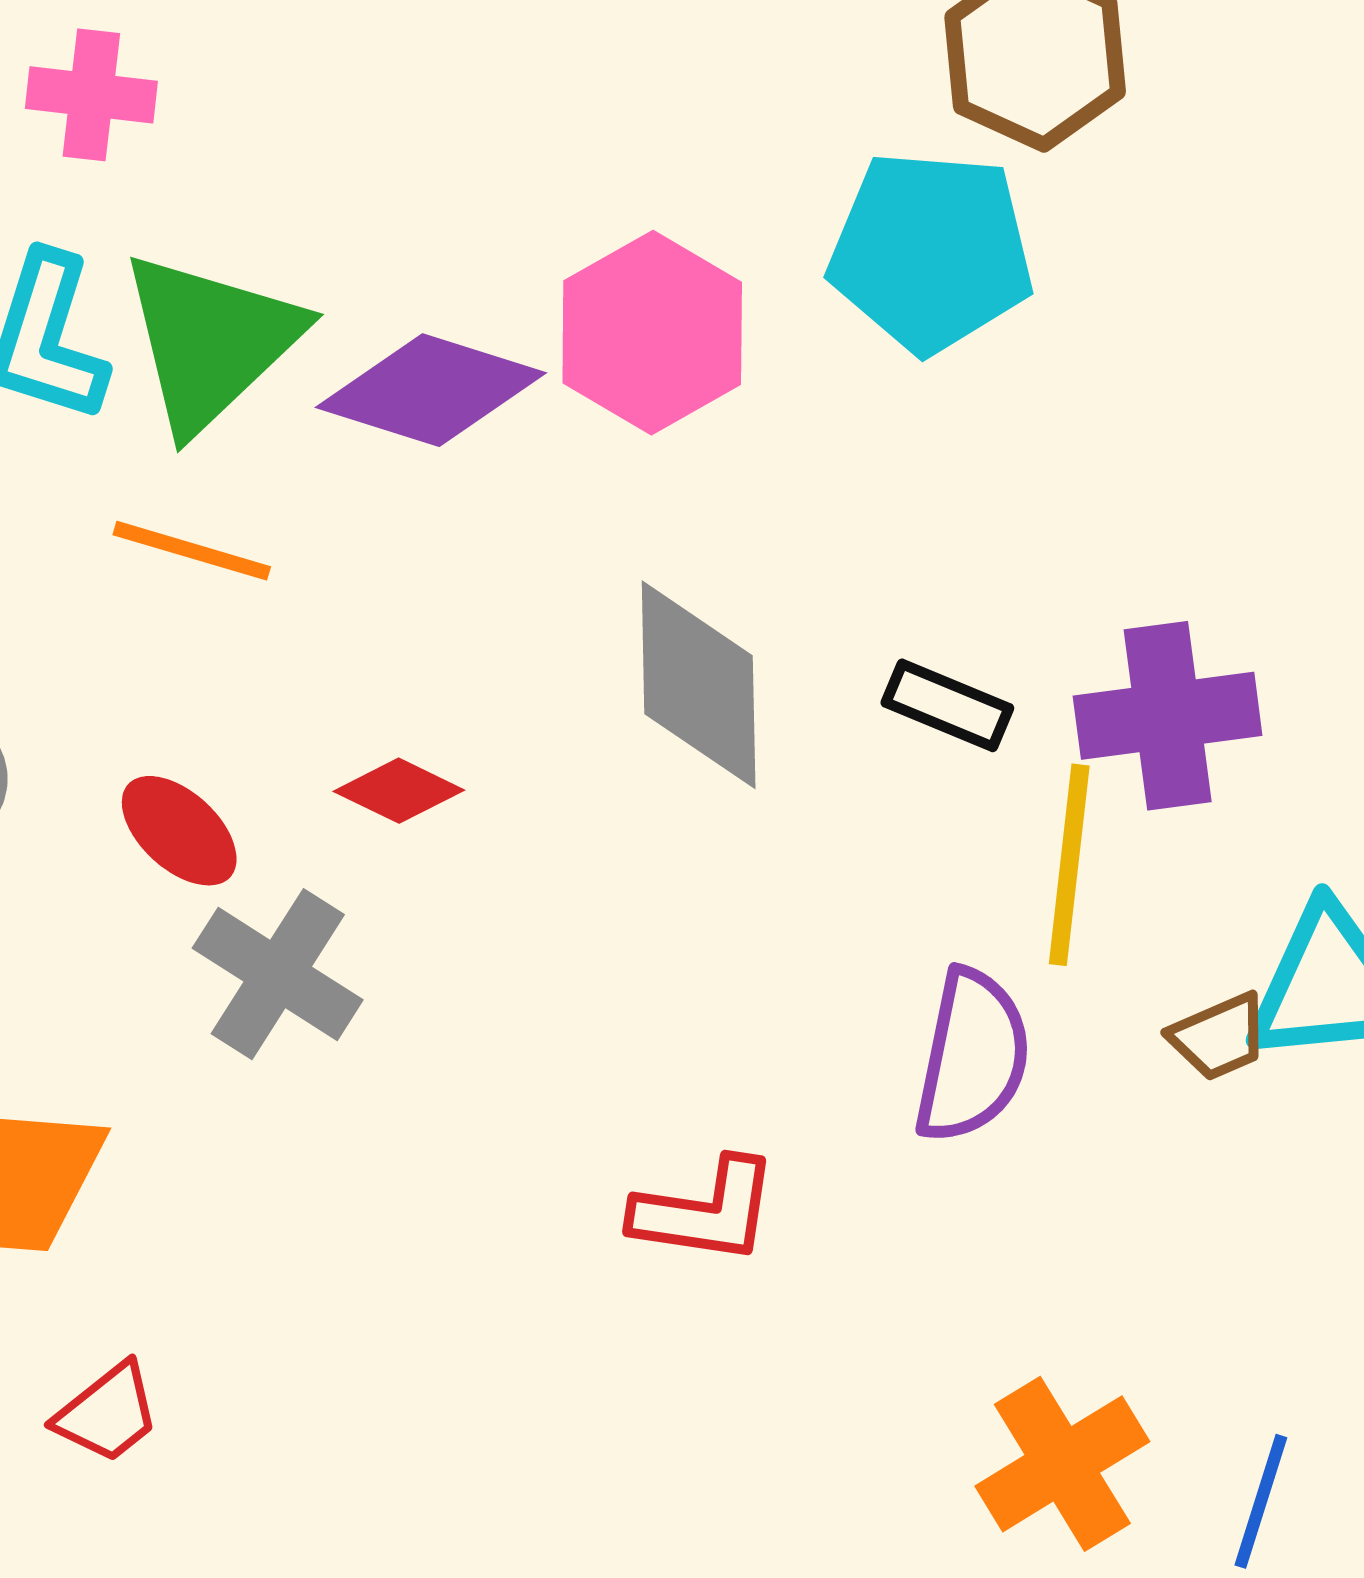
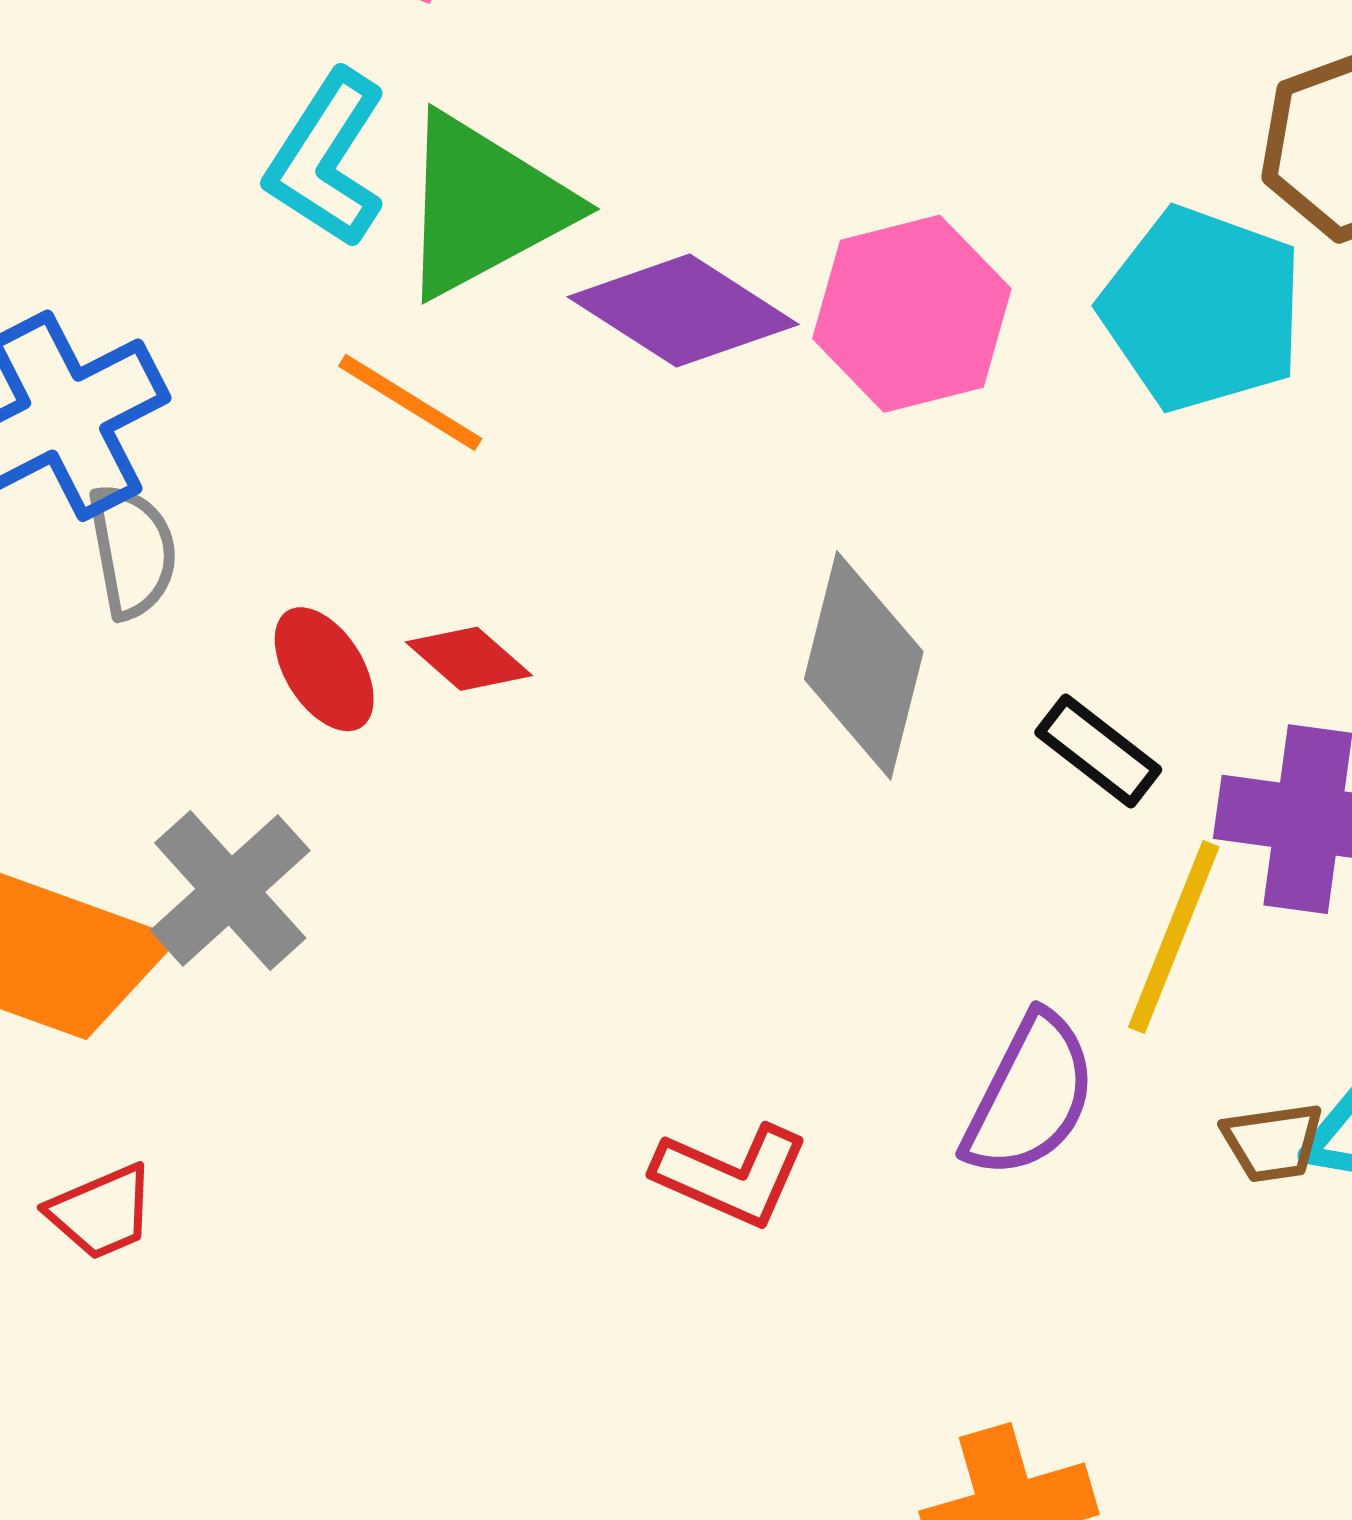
red diamond: (399, 791) -> (469, 659), moved
gray cross: (278, 974) -> (230, 890), moved

